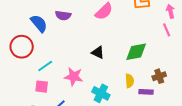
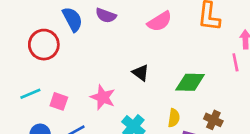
cyan line: (45, 66) -> (30, 94), moved
brown cross: (159, 76) -> (213, 120), turned 32

